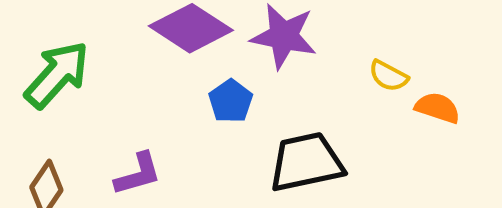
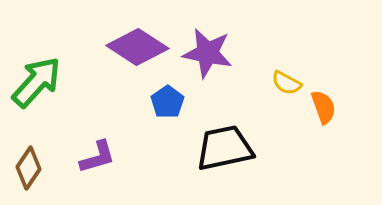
orange semicircle: (437, 108) -> (323, 107), turned 52

